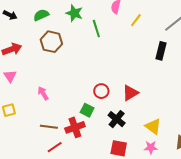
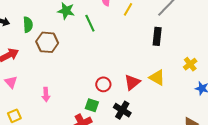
green semicircle: (41, 15) -> (28, 25), moved, turned 119
pink arrow: (43, 93) -> (46, 95), turned -144
yellow triangle: (153, 126) -> (157, 78), moved

